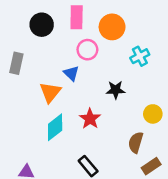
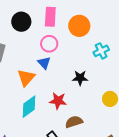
pink circle: (87, 50) -> (49, 44), moved
red star: (90, 119) -> (58, 101), turned -30
brown semicircle: (136, 142) -> (74, 122), moved, turned 54

